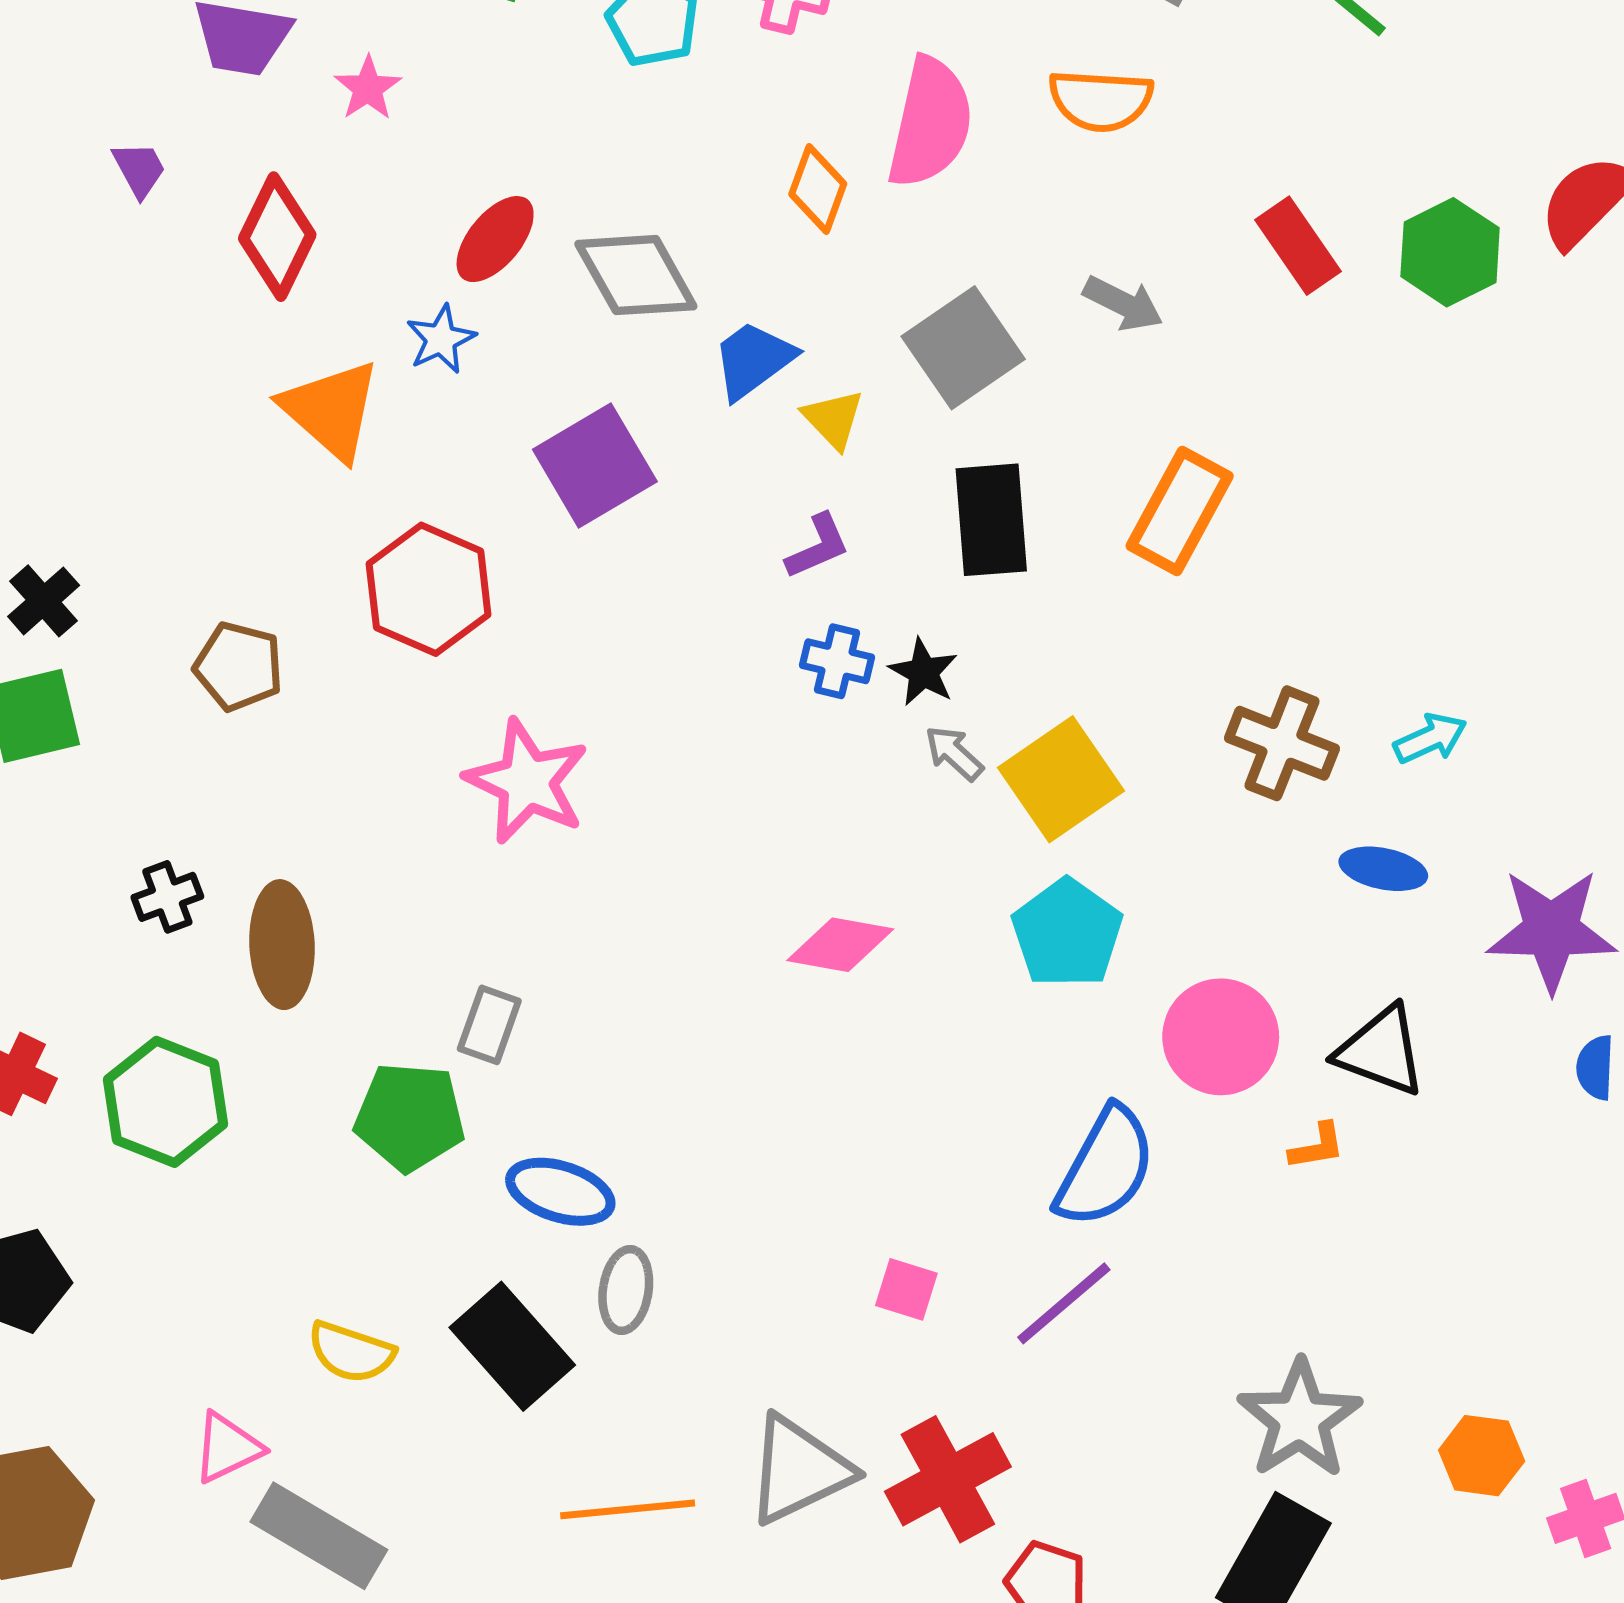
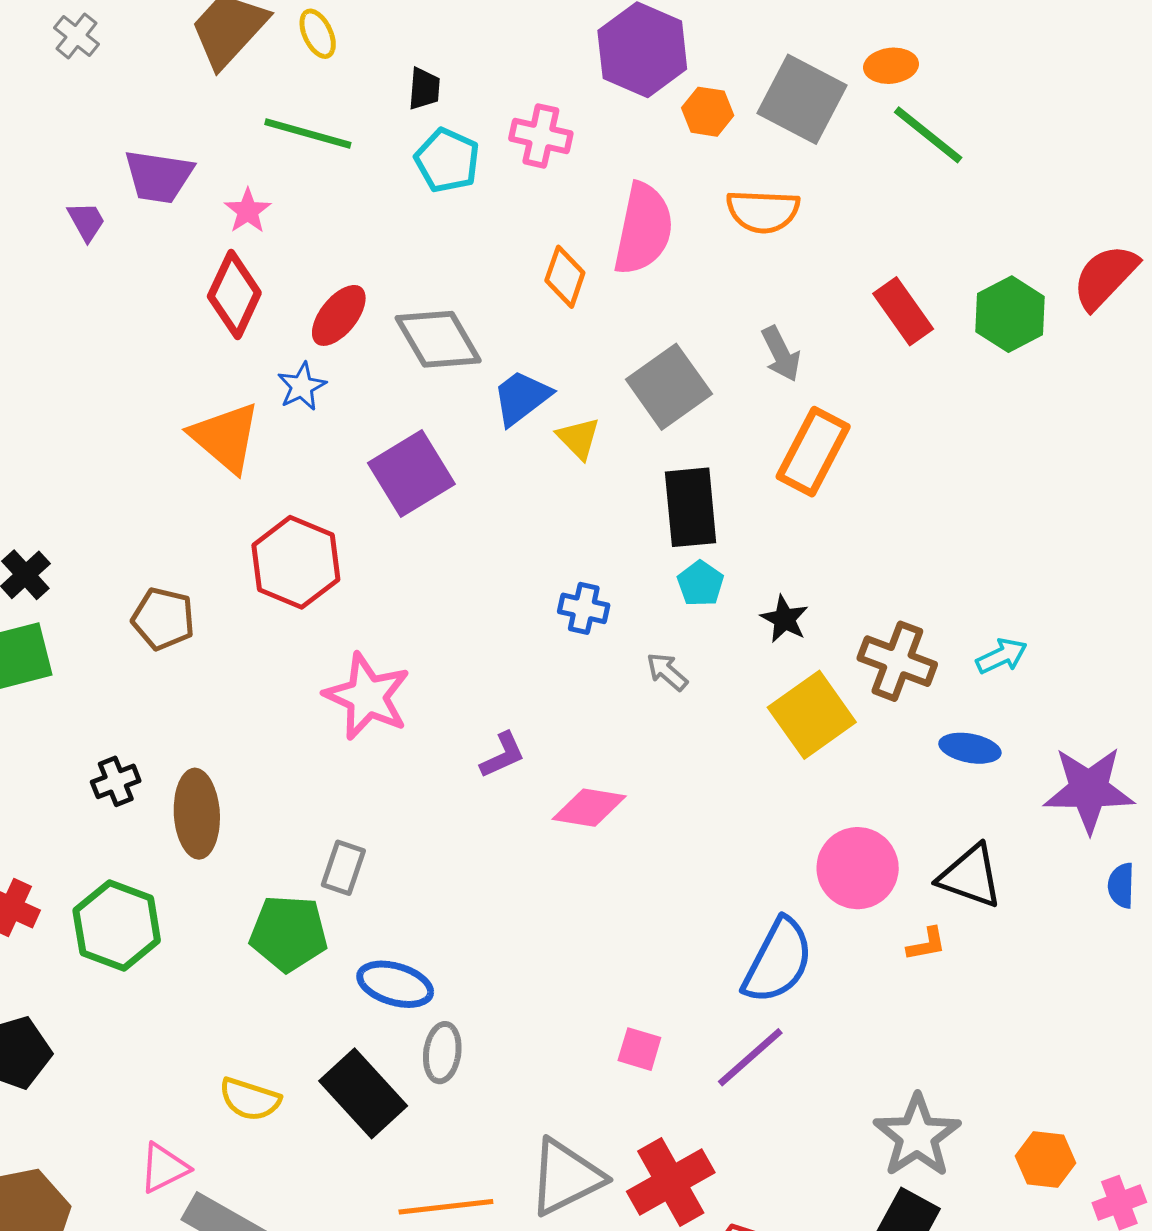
purple trapezoid: (139, 169) -> (86, 221), moved
red diamond: (277, 237) -> (234, 294), moved
gray arrow: (1123, 303) -> (781, 354), turned 38
orange rectangle: (1180, 511) -> (813, 452), moved
purple L-shape: (818, 546) -> (503, 755), moved
black star: (923, 672) -> (784, 619), moved
yellow square: (1061, 779) -> (812, 715), moved
cyan pentagon: (1067, 933) -> (700, 584), moved, size x0.6

